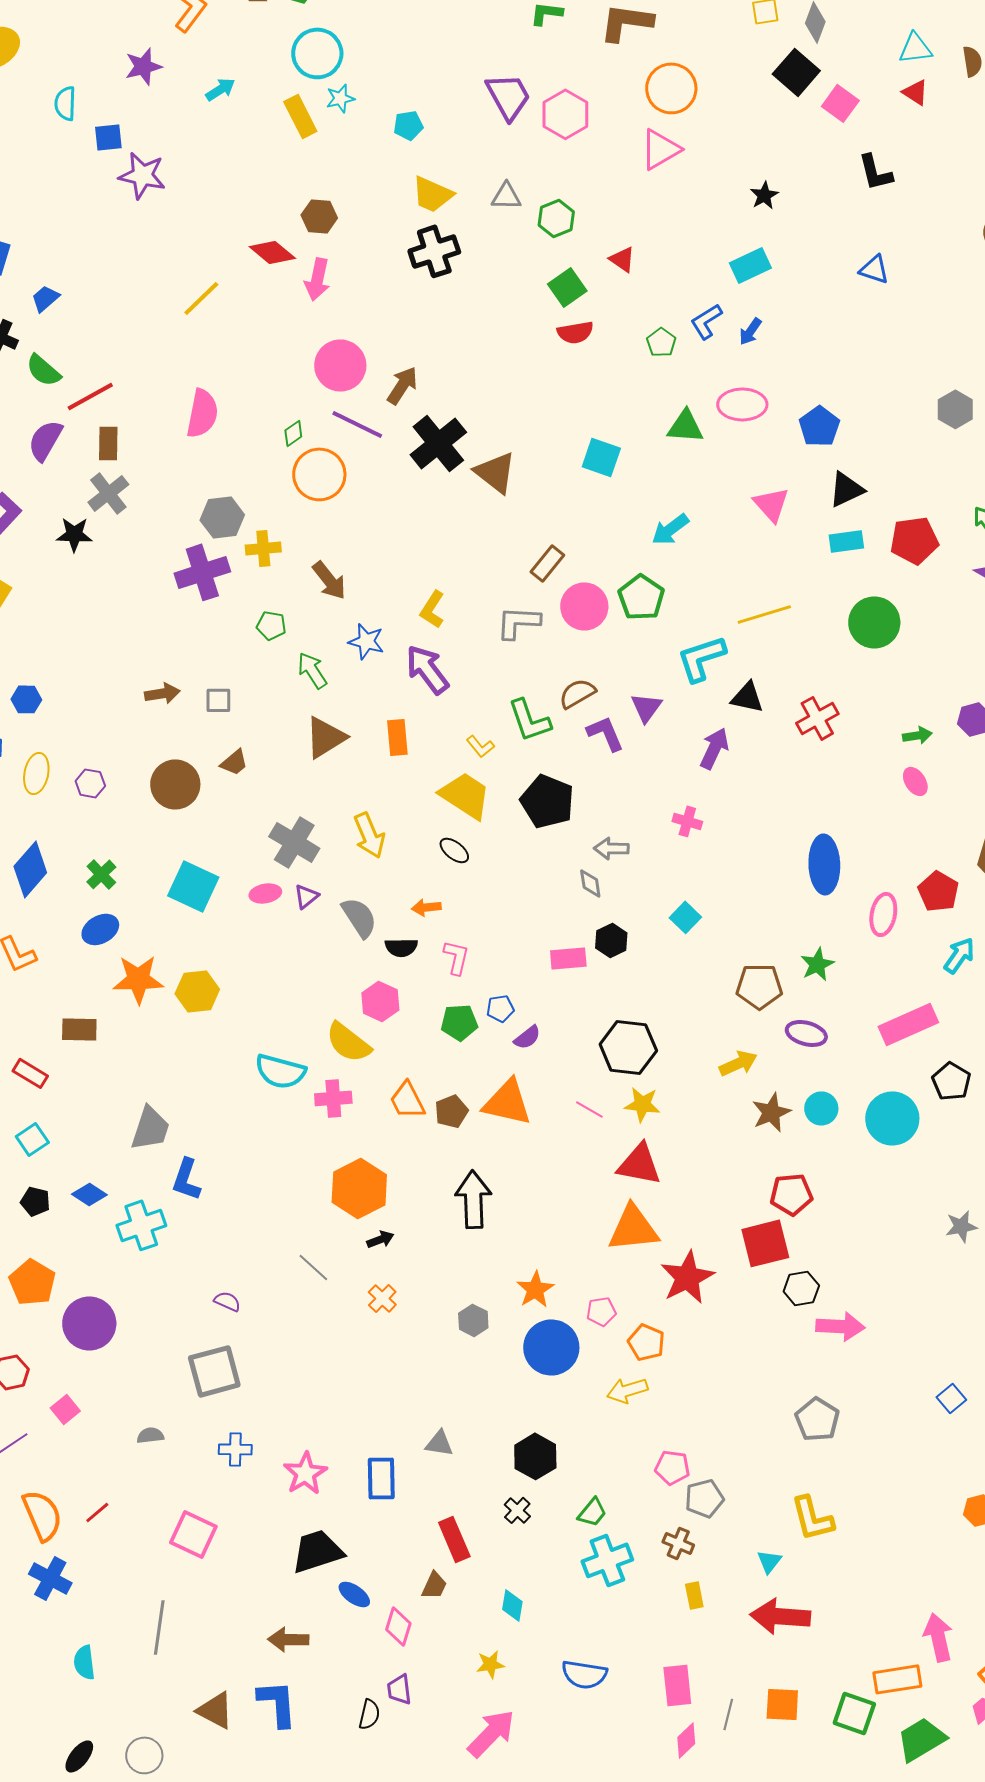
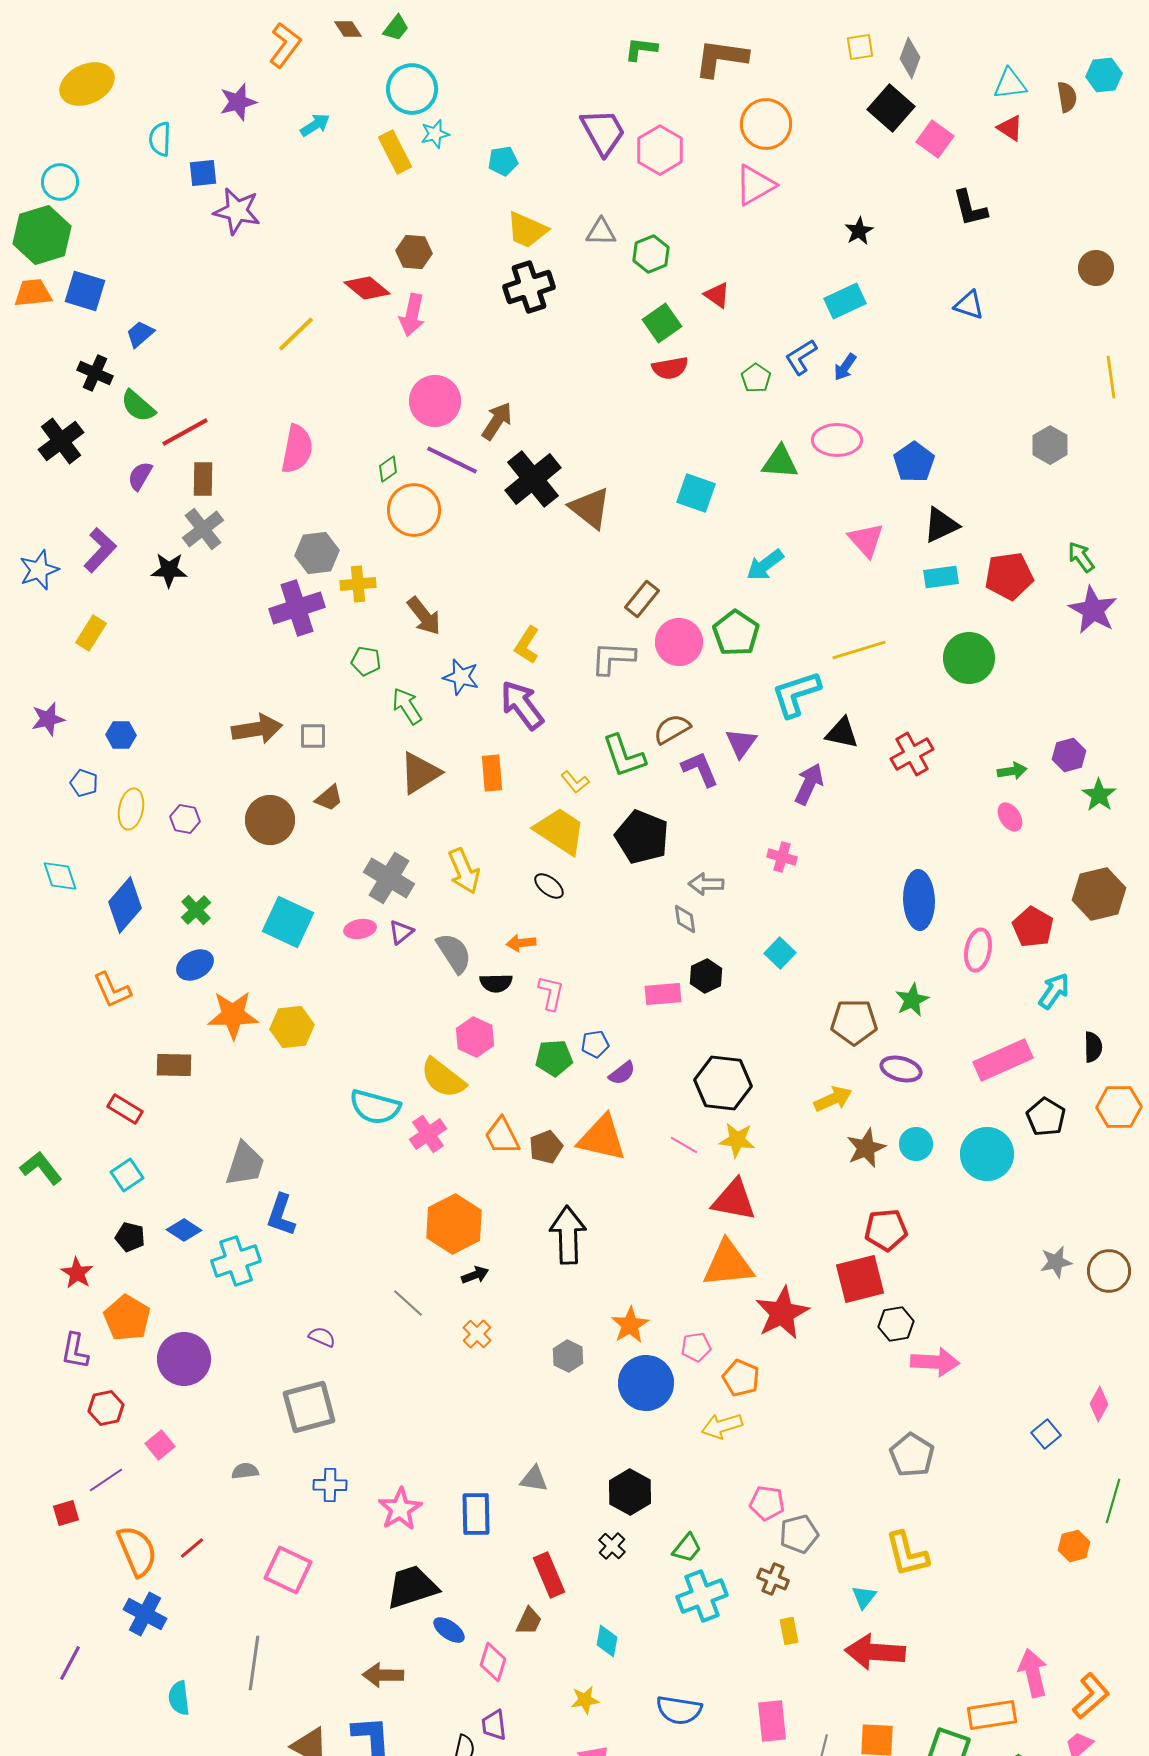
purple semicircle: (45, 440) -> (140, 476), size x0.7
brown arrow: (162, 693) -> (257, 729), size x1.4
pink cross: (333, 1098) -> (428, 1134), turned -30

